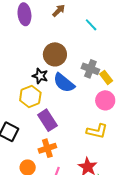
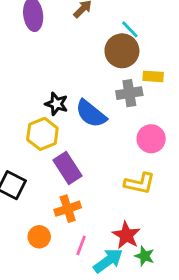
brown circle: (55, 54) -> (122, 51), moved
gray cross: (90, 69) -> (129, 93), turned -30
yellow rectangle: (106, 77) -> (153, 76), moved, turned -48

